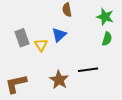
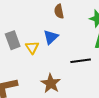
black line: (88, 70) -> (81, 61), moved

